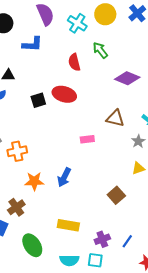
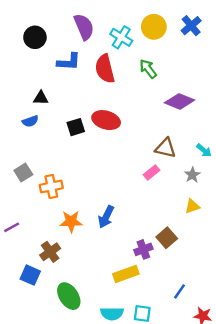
red semicircle: (74, 62) -> (105, 69), moved, size x1.4
pink rectangle: (87, 139) -> (152, 173), moved, turned -32
yellow rectangle: (68, 225) -> (126, 274), moved, turned -30
purple cross: (102, 239) -> (143, 249), moved

